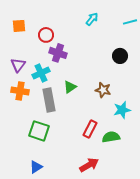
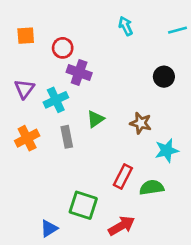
cyan arrow: (92, 19) -> (126, 26), turned -64
orange cross: (20, 91) -> (27, 138), moved, turned -36
gray rectangle: (49, 100) -> (67, 137), size x0.7
green square: (39, 131) -> (83, 205), moved

